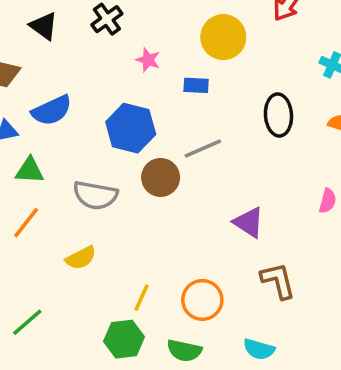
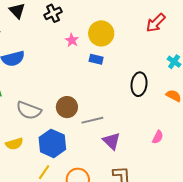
yellow circle: (223, 37) -> (101, 33), moved
blue hexagon: (131, 128) -> (52, 143), moved
gray line: (203, 149) -> (92, 120), moved

